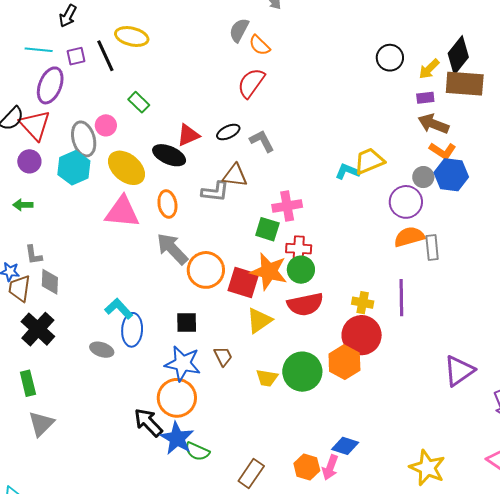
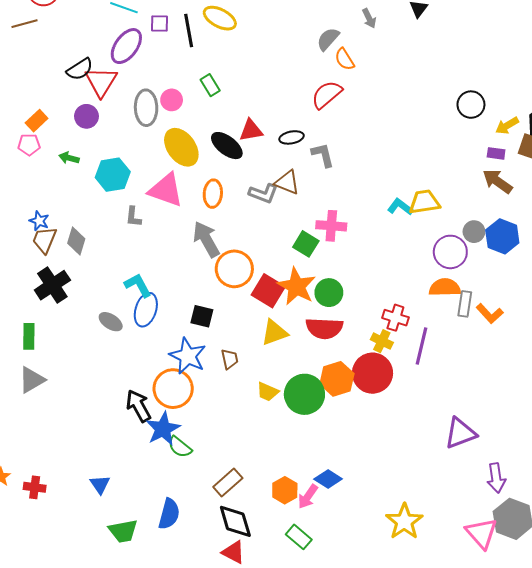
orange L-shape: (443, 151) -> (490, 314), moved
cyan hexagon: (74, 168) -> (113, 175), moved
red cross: (299, 249) -> (395, 318), moved
gray L-shape: (34, 255) -> (133, 217), moved
orange hexagon: (344, 362) -> (337, 379), moved

